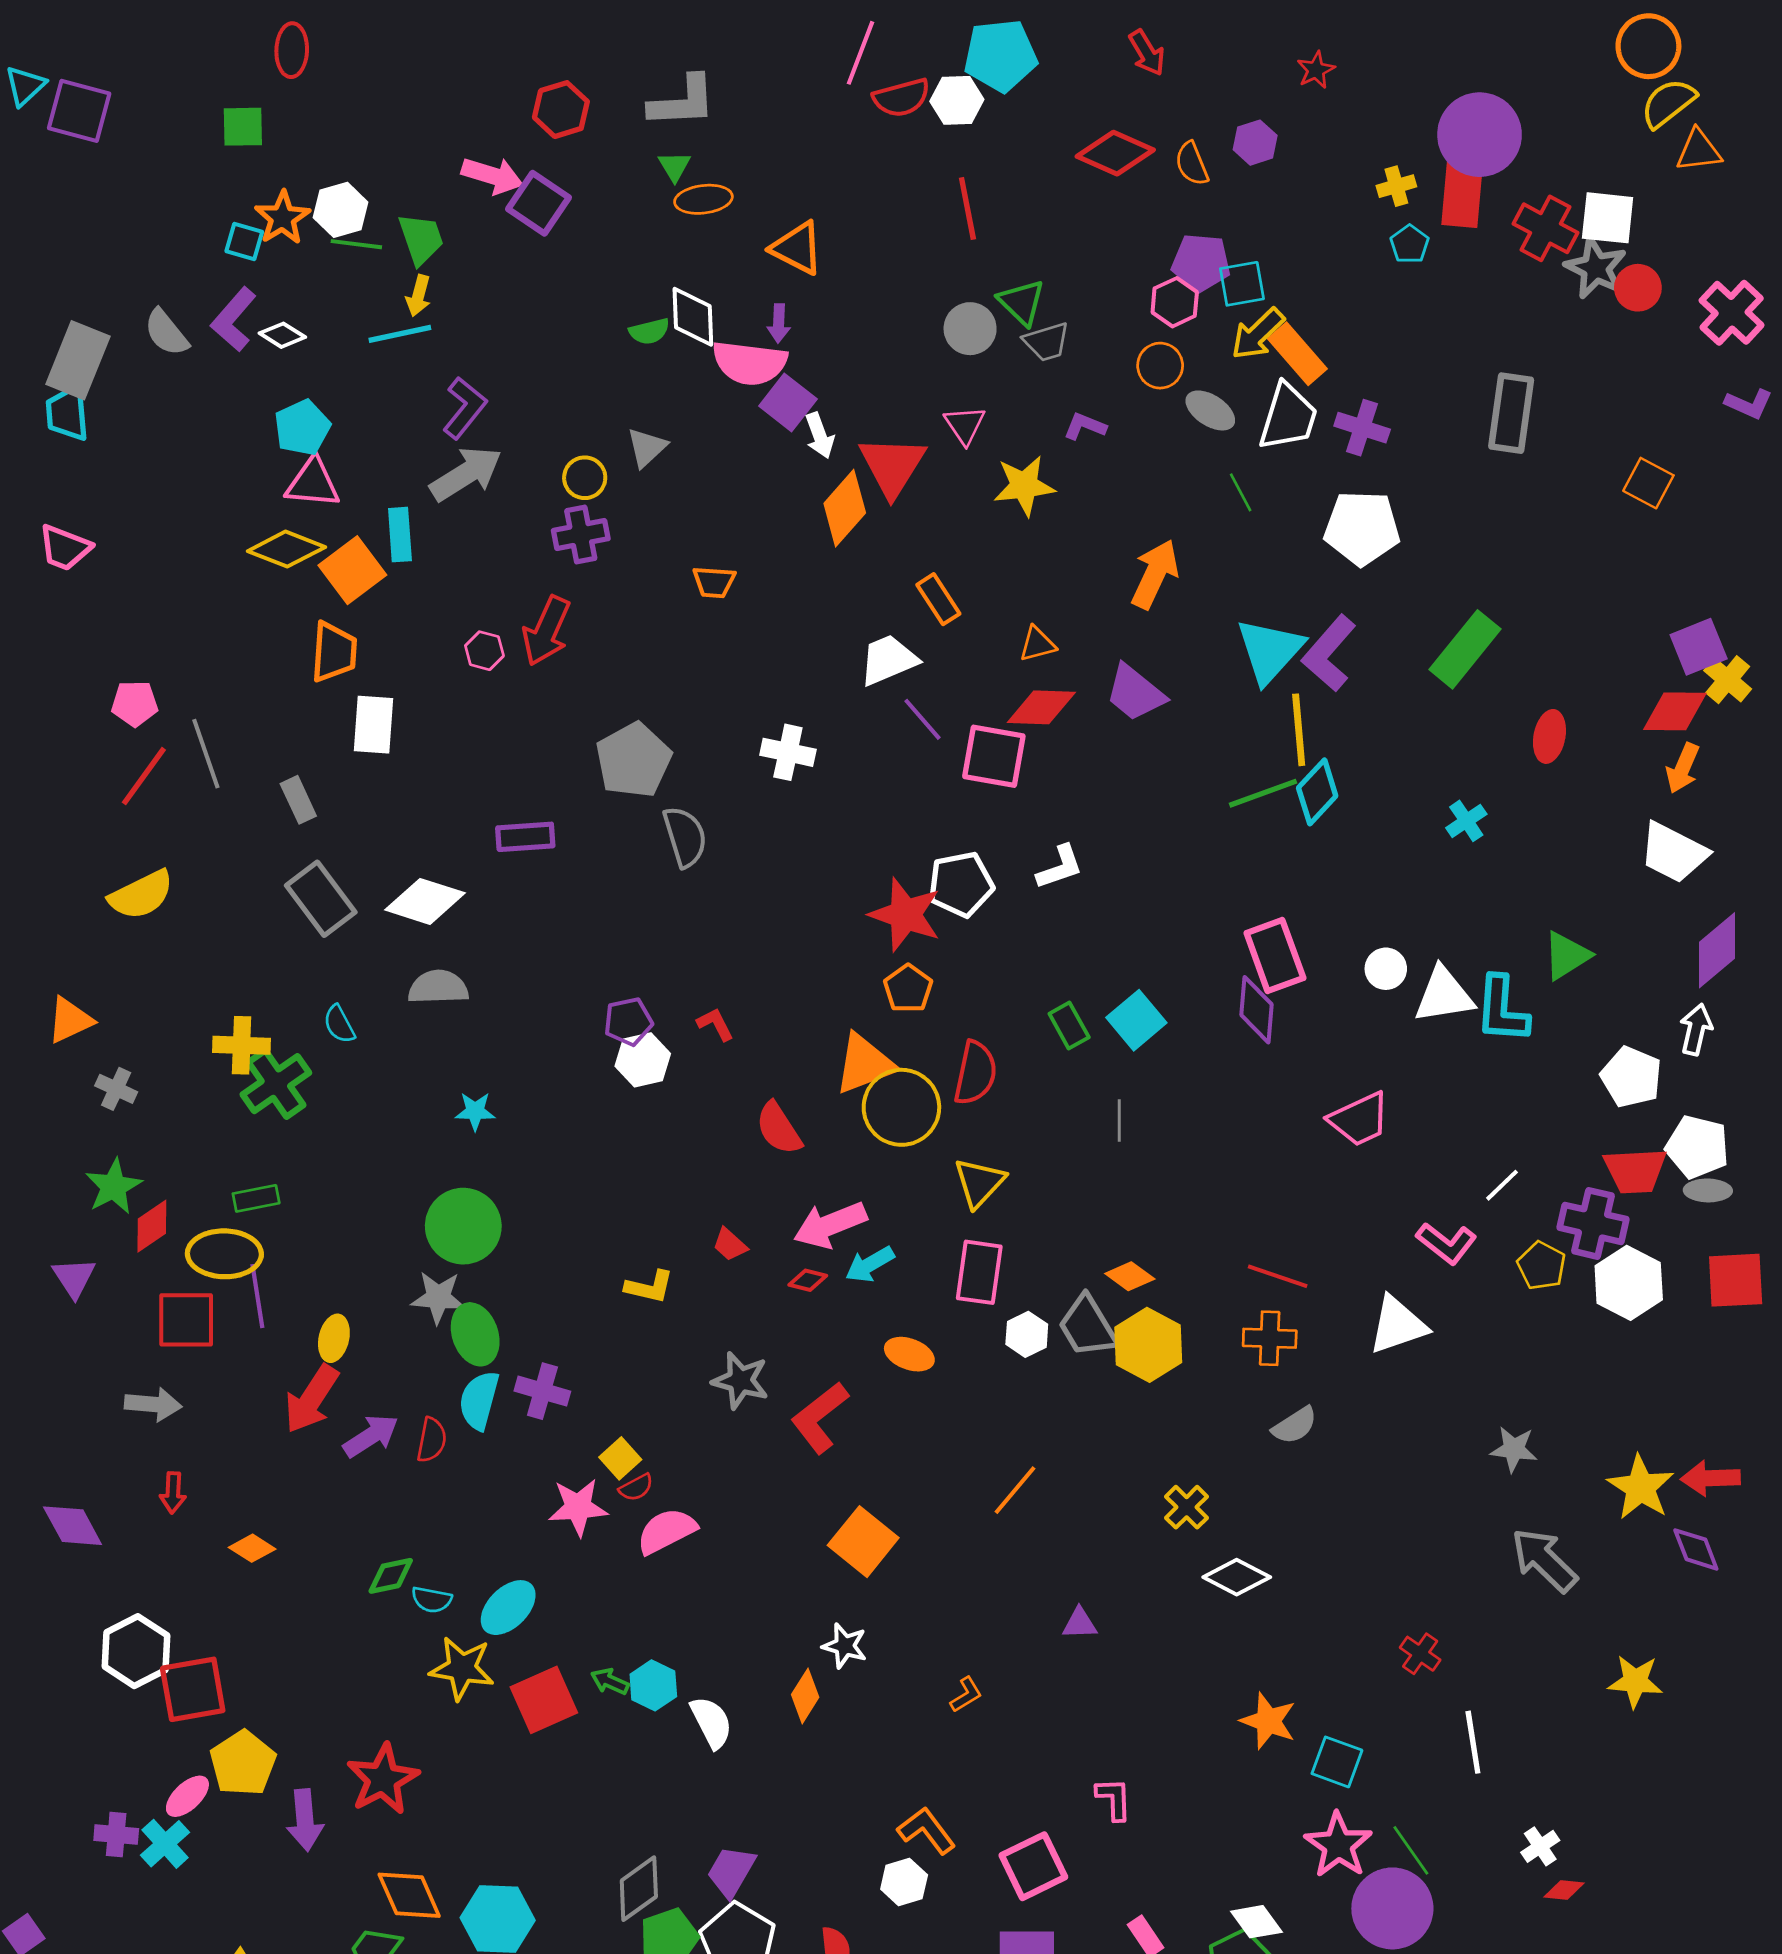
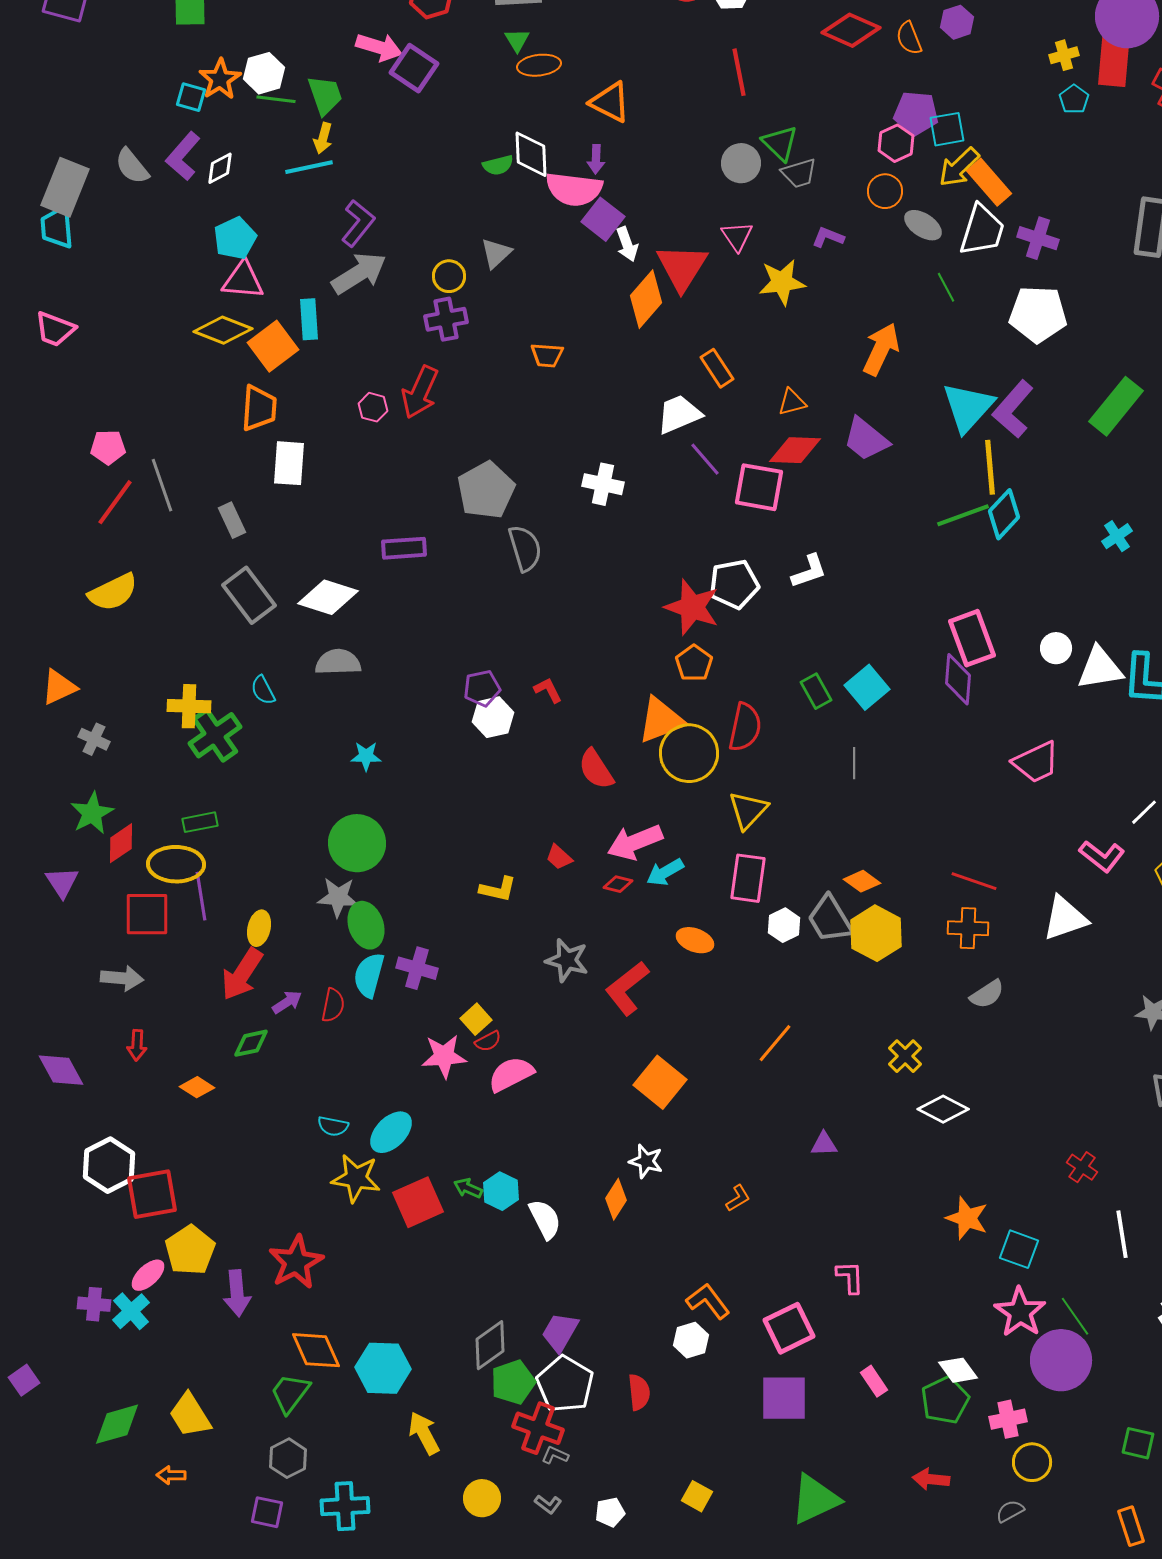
white diamond: (282, 335) -> (220, 168), turned -60
purple arrow: (371, 1436) -> (287, 1002), size x0.7
green diamond: (391, 1576) -> (251, 1043), moved

